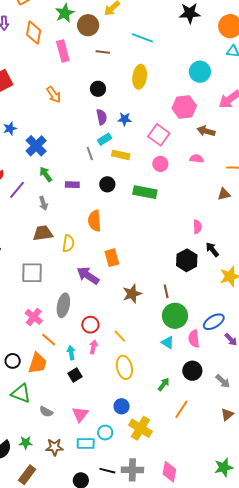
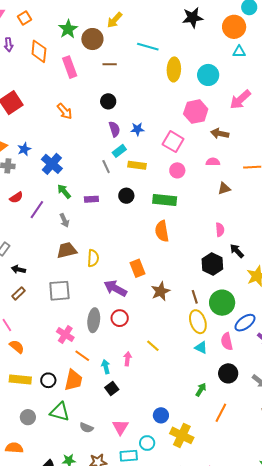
yellow ellipse: (140, 77) -> (174, 69), moved
brown triangle: (224, 194) -> (224, 188), moved
orange semicircle: (95, 221) -> (162, 231), moved
brown star: (132, 294) -> (161, 291), moved
green circle: (175, 316) -> (222, 303), moved
red circle: (90, 325) -> (120, 318), moved
yellow ellipse: (124, 367) -> (198, 322), moved

